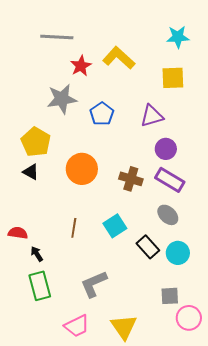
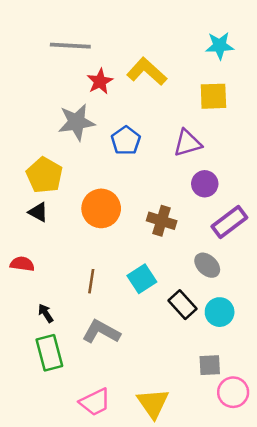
purple rectangle: (170, 180) -> (229, 222), moved, turned -68
red semicircle: (18, 233) -> (22, 264), moved
gray L-shape: (94, 284) -> (101, 332), moved, turned 52

